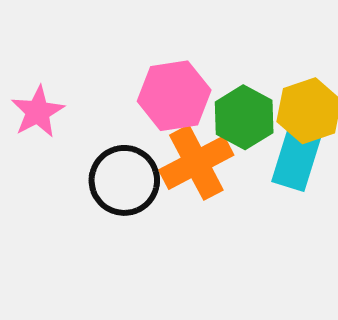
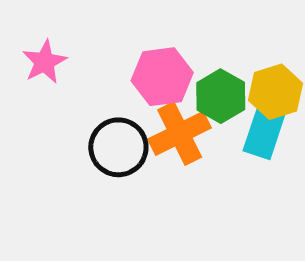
pink star: (38, 112) -> (45, 62), moved

